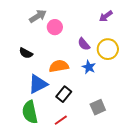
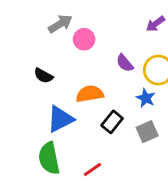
blue star: (89, 67) -> (146, 98), moved
black rectangle: (64, 94) -> (112, 122), moved
gray square: (98, 107) -> (147, 132), moved

